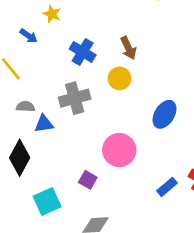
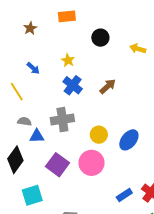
yellow star: (52, 14) -> (68, 60), moved
brown arrow: (128, 48) -> (108, 86), turned -114
yellow circle: (120, 78) -> (99, 135), moved
purple square: (88, 180) -> (58, 165), moved, size x1.6

